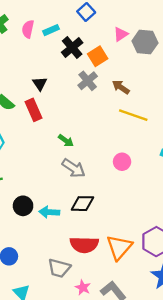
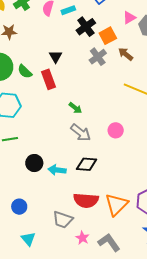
brown arrow: (121, 87) -> (126, 54), moved
pink circle: (122, 162) -> (116, 130), moved

